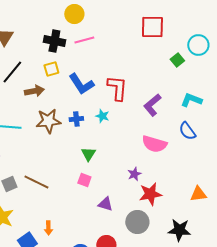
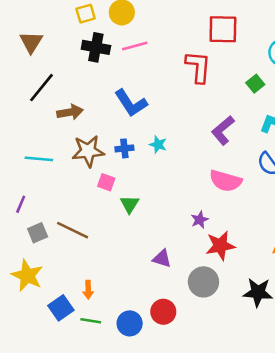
green square: (177, 60) -> (255, 84), moved
yellow square: (51, 69) -> (86, 14), moved
red L-shape: (117, 88) -> (198, 67), moved
green triangle: (88, 154) -> (130, 204), moved
pink square: (84, 180) -> (106, 182), moved

